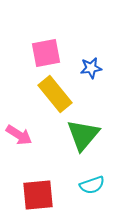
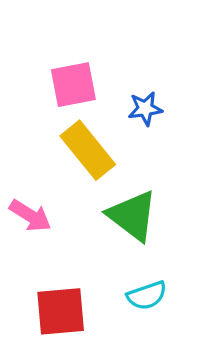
green triangle: (83, 135) -> (132, 216), turned -33

